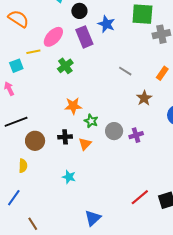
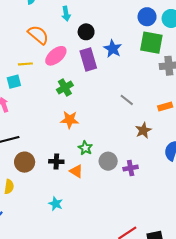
orange semicircle: (18, 19) -> (38, 35), moved
yellow line: (33, 52) -> (25, 64), moved
orange rectangle: (162, 73) -> (165, 106), turned 32
orange star: (73, 106) -> (70, 120), moved
orange triangle: (85, 144) -> (76, 171), turned -48

